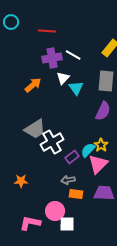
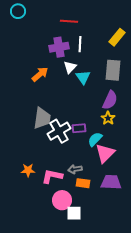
red line: (47, 31) -> (69, 21), moved
white line: (73, 55) -> (80, 44), turned 63
gray trapezoid: (35, 129) -> (42, 118), turned -50
yellow star: (101, 145) -> (108, 118), moved
purple rectangle: (72, 157) -> (79, 128), moved, turned 32
pink L-shape: (30, 223) -> (52, 176), moved

